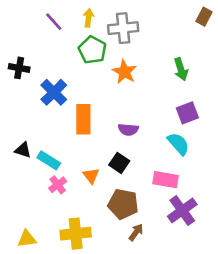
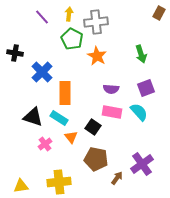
purple semicircle: (128, 130) -> (111, 89), moved
black triangle: (23, 150) -> (33, 117), moved, size x1.5
cyan rectangle: (49, 160) -> (59, 118), moved
pink rectangle: (165, 180) -> (112, 112), moved
brown arrow: (136, 232) -> (117, 178), moved

